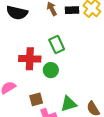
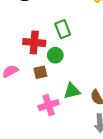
brown square: (36, 99) -> (40, 72), moved

